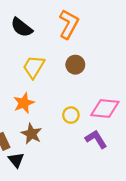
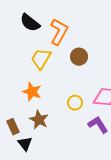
orange L-shape: (69, 24) -> (59, 32), moved
orange star: (24, 103) -> (32, 92), turned -30

